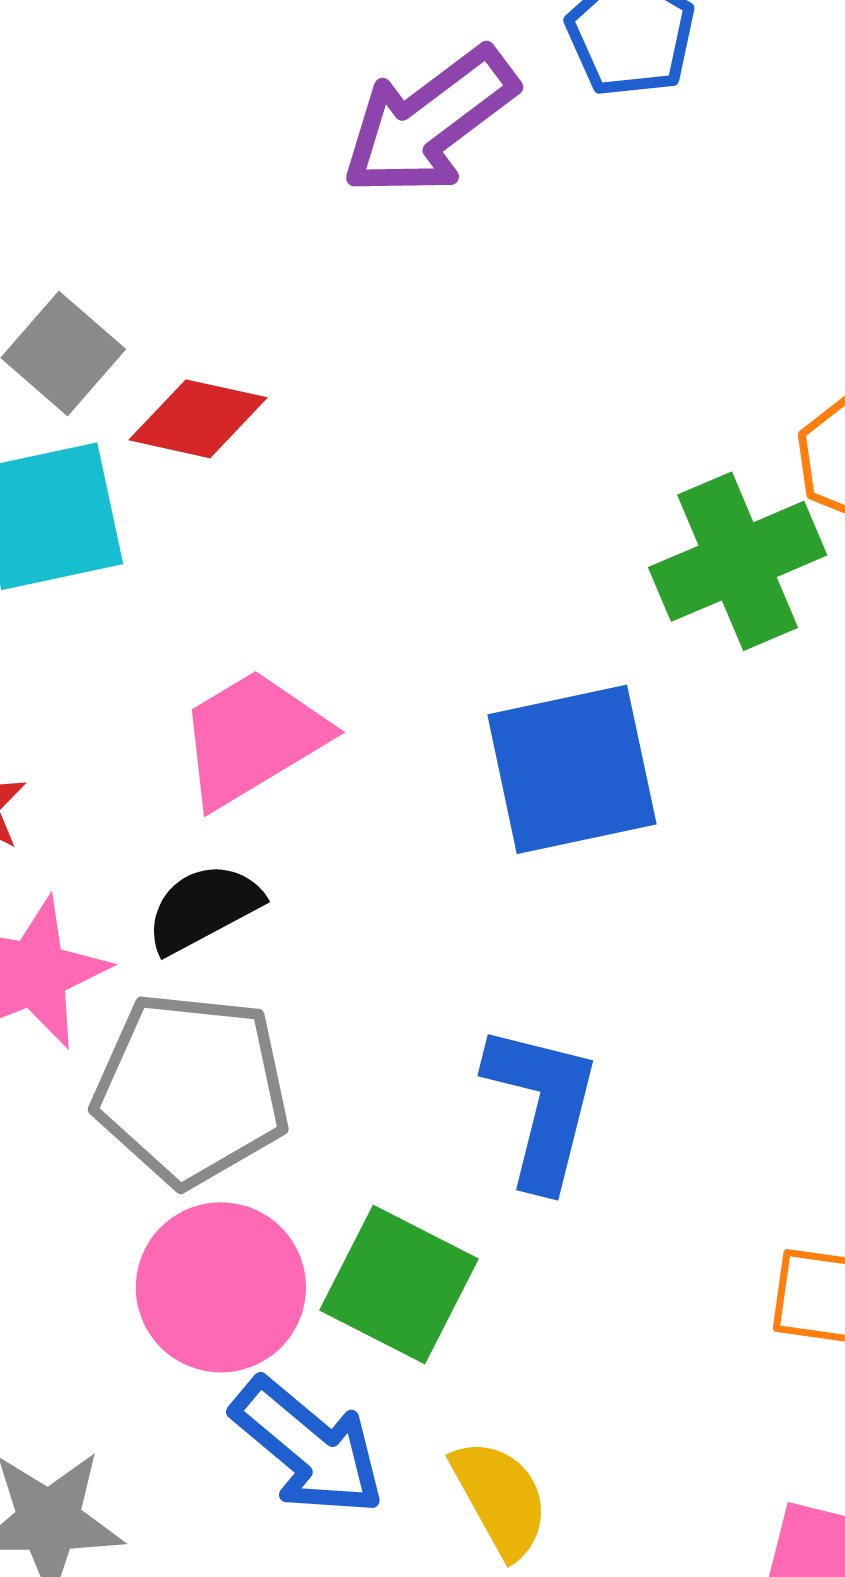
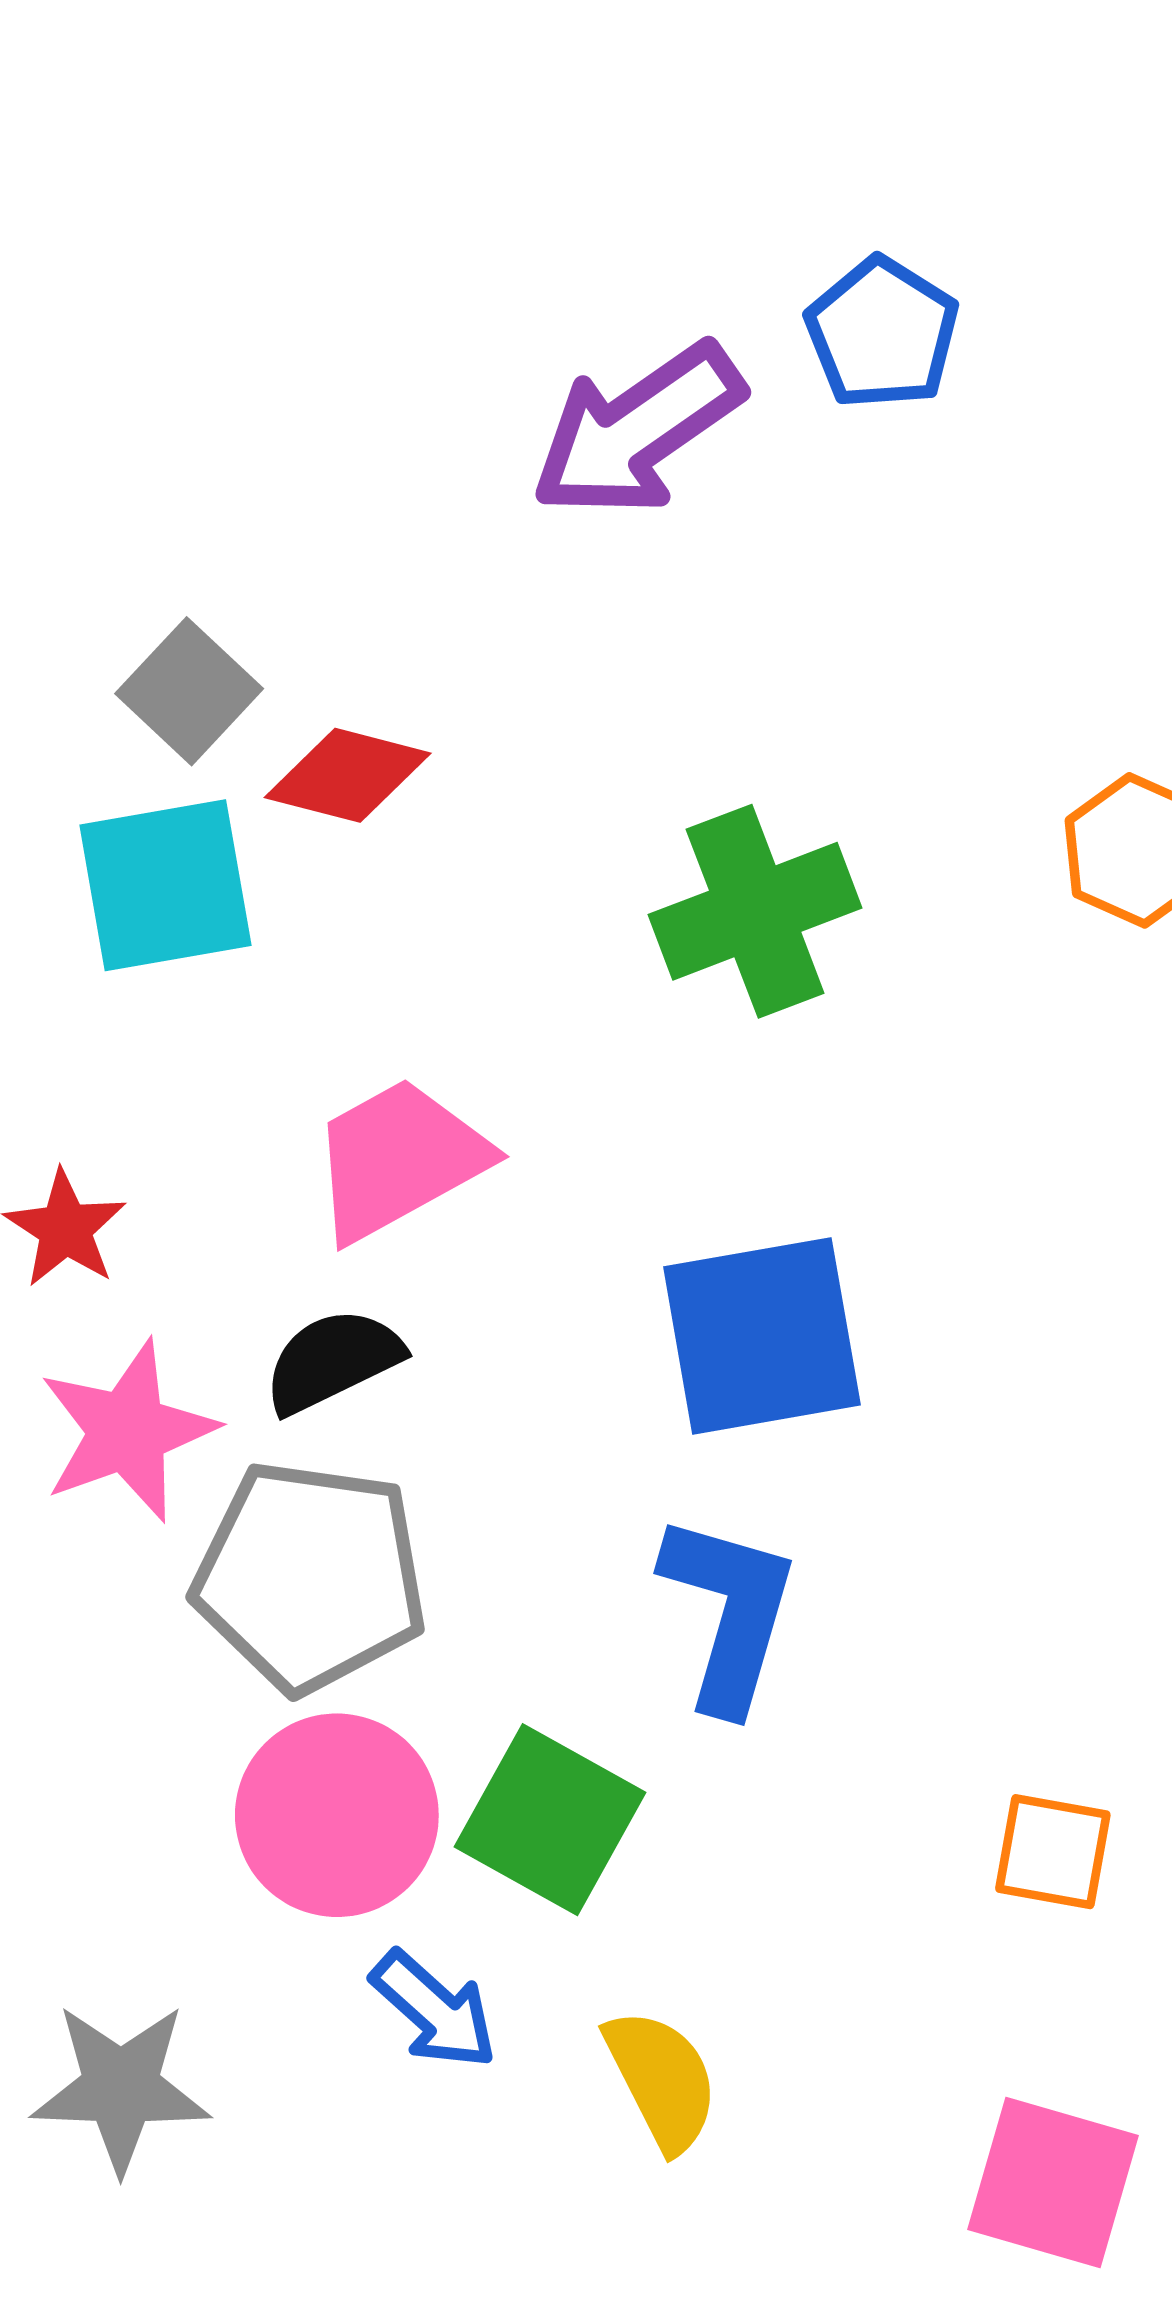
green cross: (738, 561) -> (755, 911), moved
blue square: (572, 769) -> (762, 1336), moved
blue arrow: (308, 1447) -> (434, 2010), size x0.7

